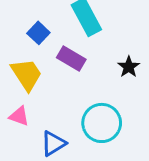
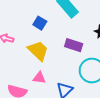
purple rectangle: (71, 58) -> (74, 45), moved

